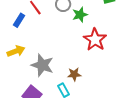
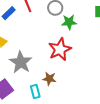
red star: (95, 40) -> (60, 49), moved

